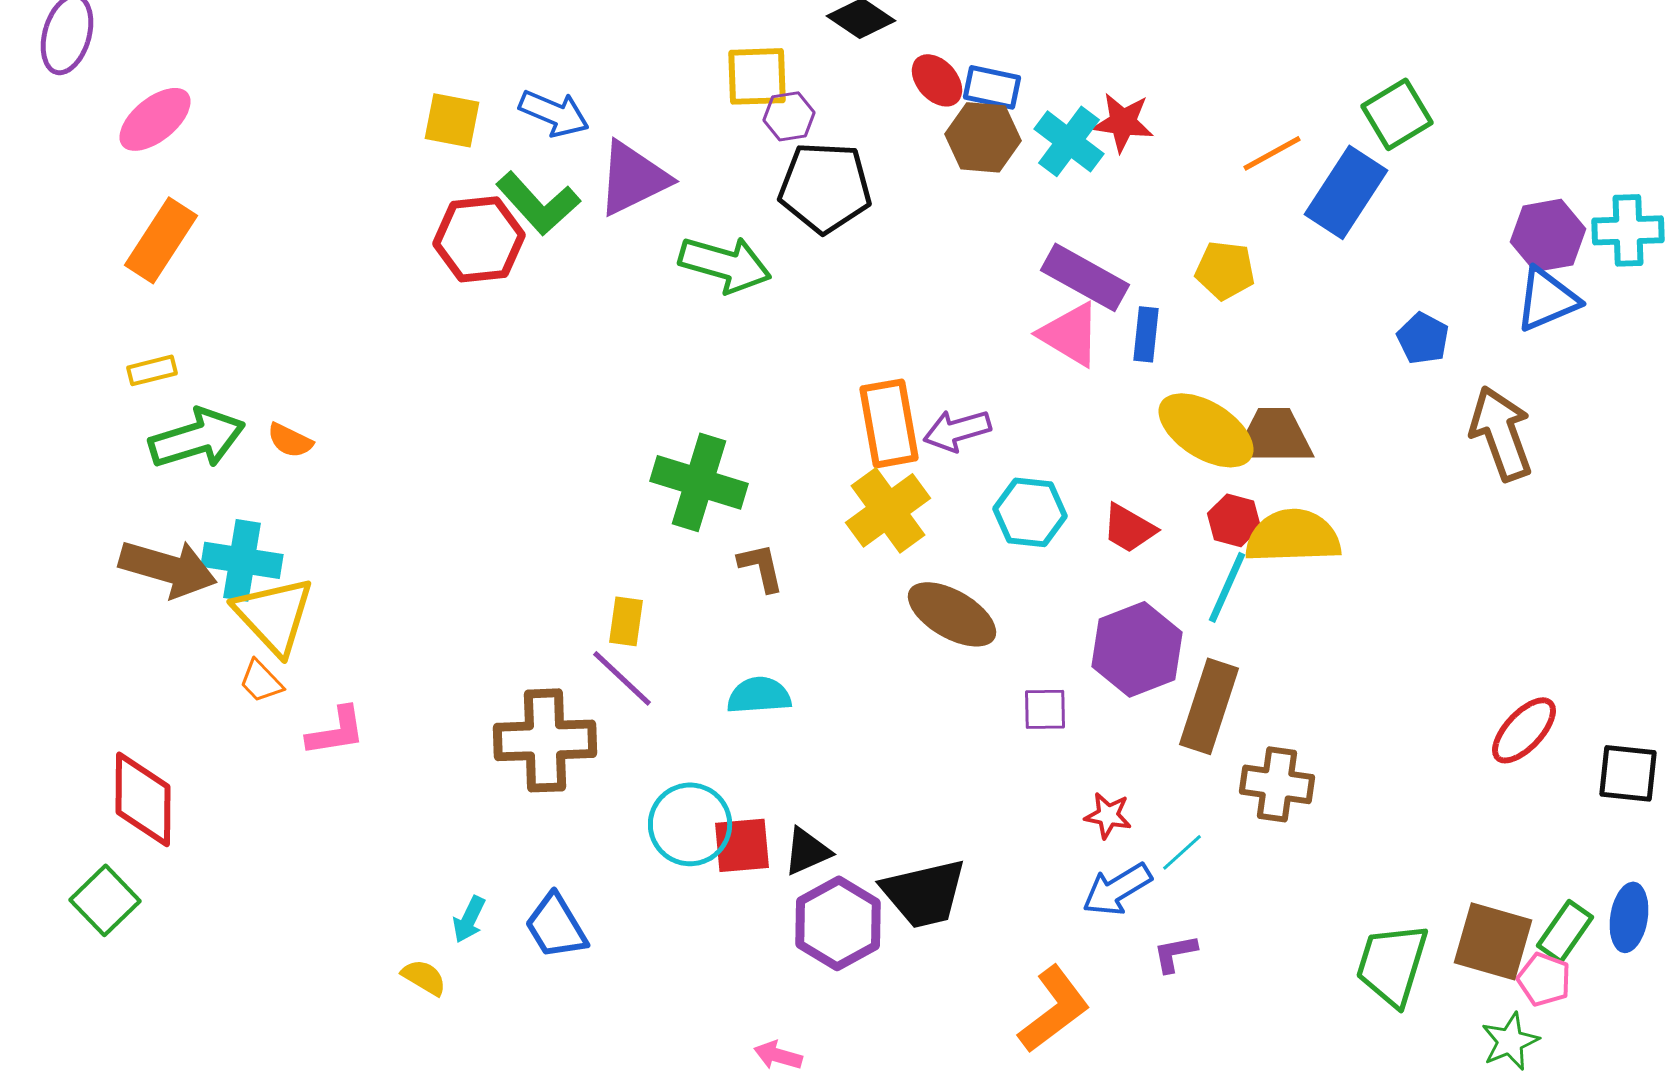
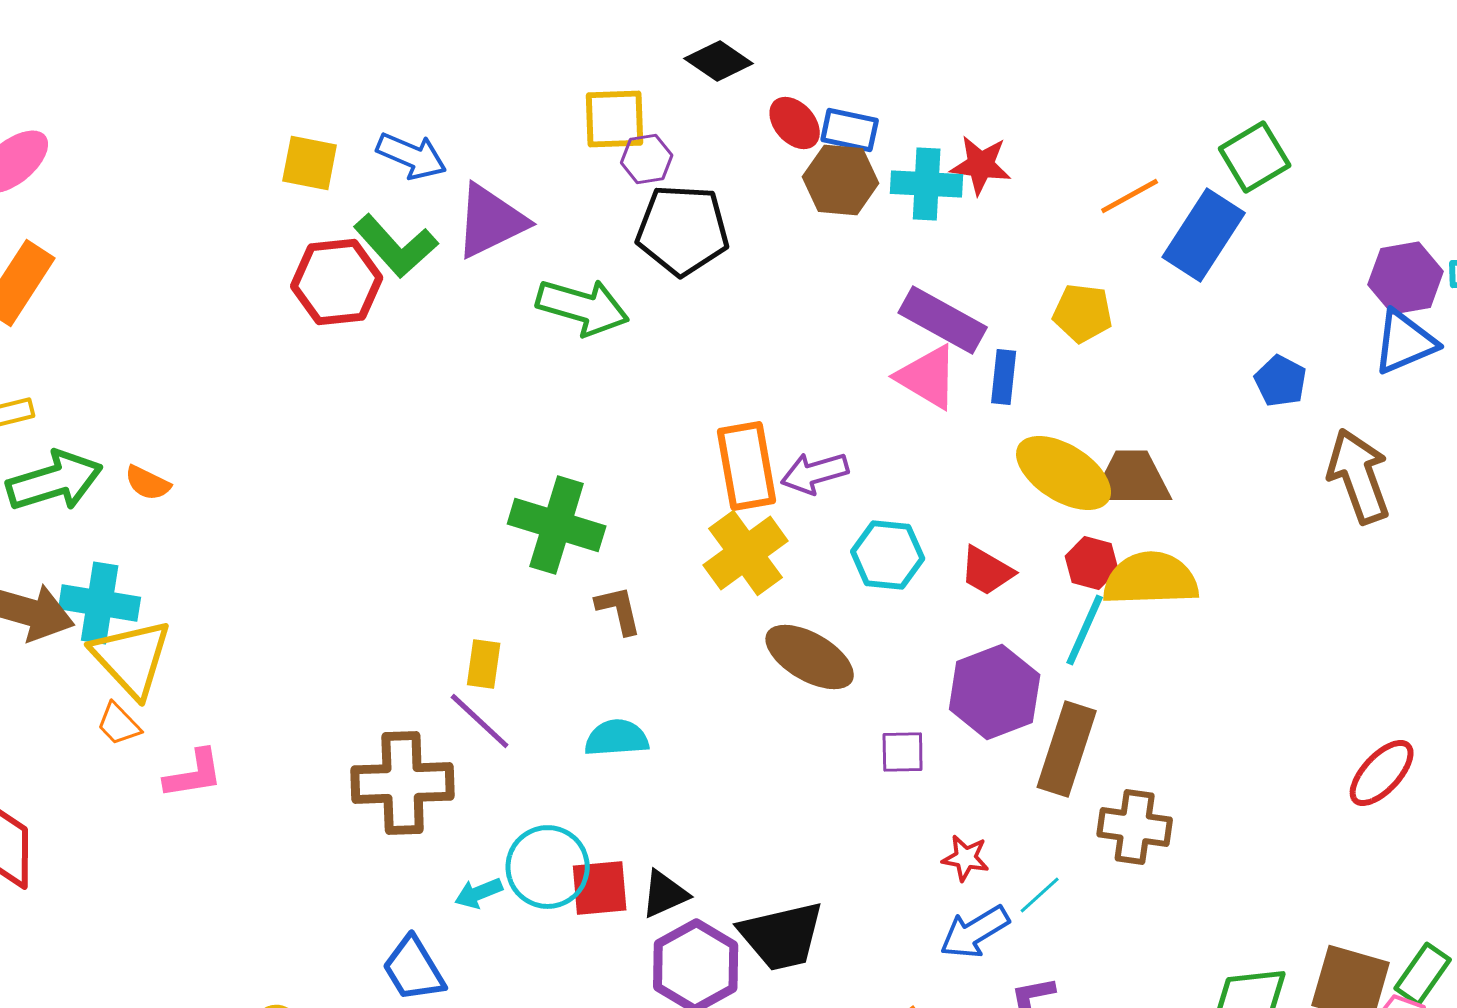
cyan cross: (1069, 141) -> (927, 184), turned -34
cyan arrow: (469, 919) -> (479, 893), moved, turned 42

